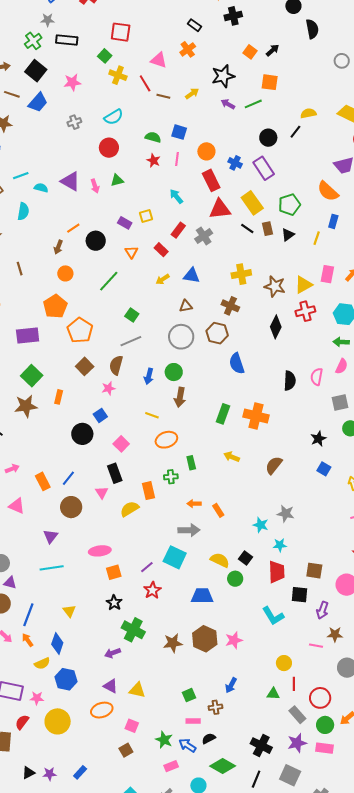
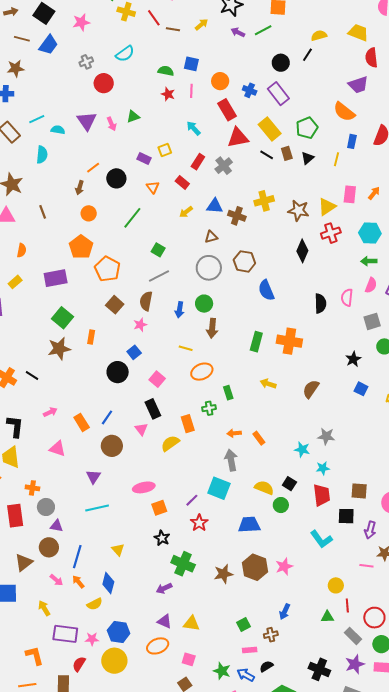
red circle: (109, 148) -> (104, 83), moved
purple triangle: (70, 181) -> (87, 121), turned 30
brown cross: (230, 306) -> (237, 216), moved
gray arrow: (189, 530) -> (231, 460), turned -95
blue hexagon: (66, 679) -> (119, 632), moved

